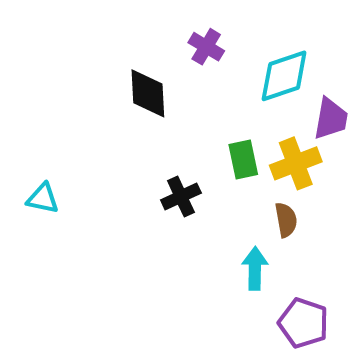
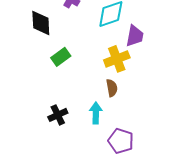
green rectangle: (243, 160) -> (61, 57), moved, turned 66
black cross: (181, 196) -> (58, 115), moved

